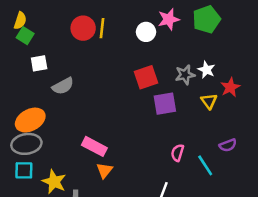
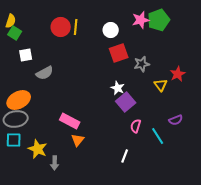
pink star: (169, 19) -> (141, 20), moved
white star: (206, 70) -> (118, 88), moved
red square: (146, 77) -> (119, 53), moved
purple square: (165, 104) -> (126, 102), moved, turned -30

